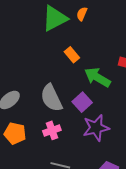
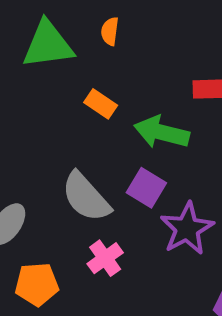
orange semicircle: (82, 14) -> (110, 31), moved
green triangle: (55, 18) -> (48, 45), turned 36

